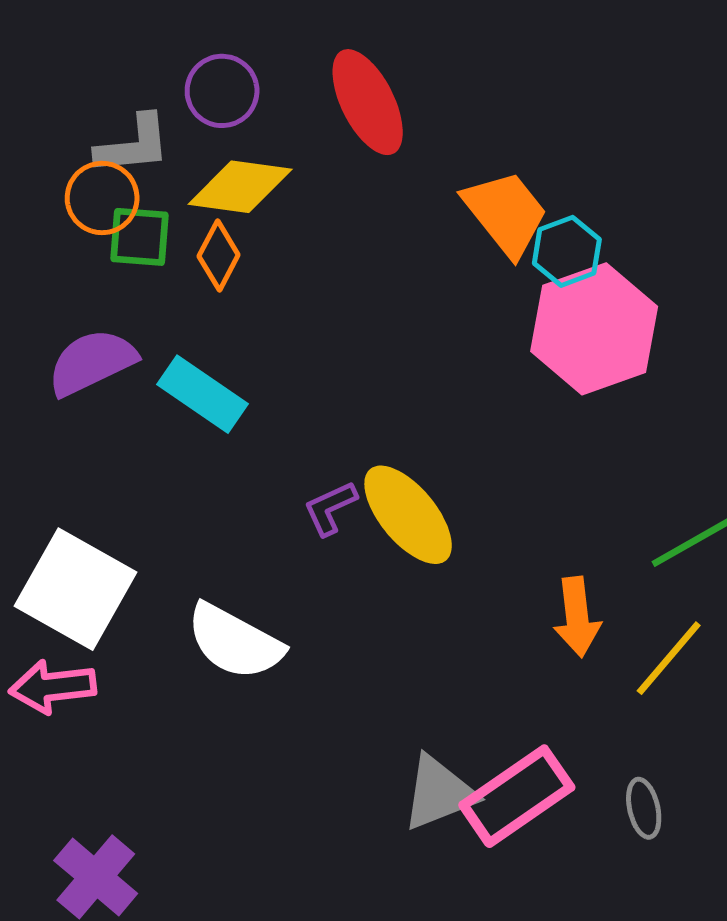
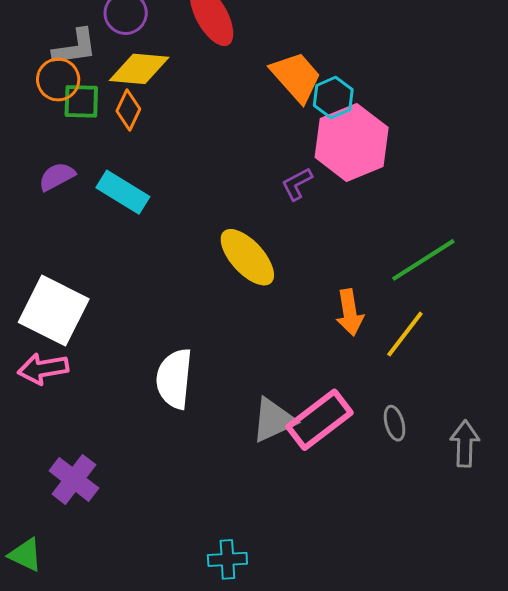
purple semicircle: (92, 362) -> (57, 177), size x0.7
purple L-shape: (330, 508) -> (297, 184), moved
white semicircle: (235, 642) -> (174, 379), moved, turned 70

